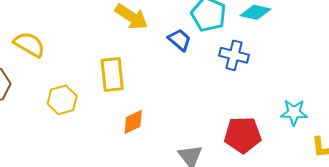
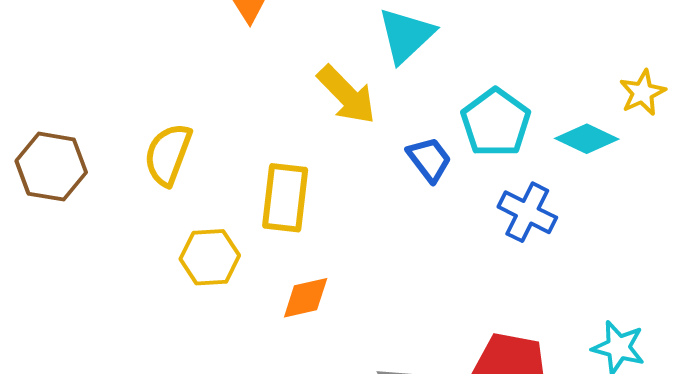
yellow semicircle: (29, 44) -> (168, 154), moved, turned -112
yellow hexagon: (62, 100) -> (210, 257), moved

